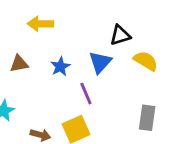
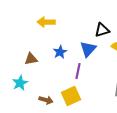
brown triangle: (19, 64) -> (31, 59), moved
purple line: (86, 94) -> (78, 71), turned 35

